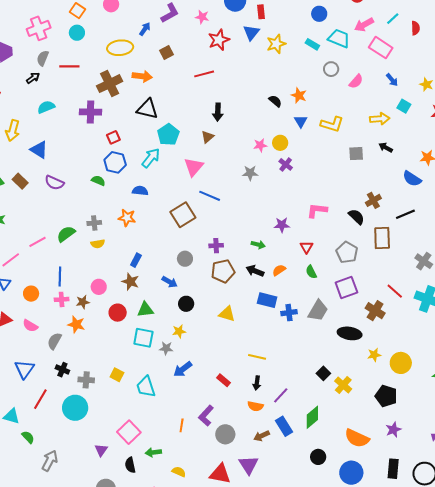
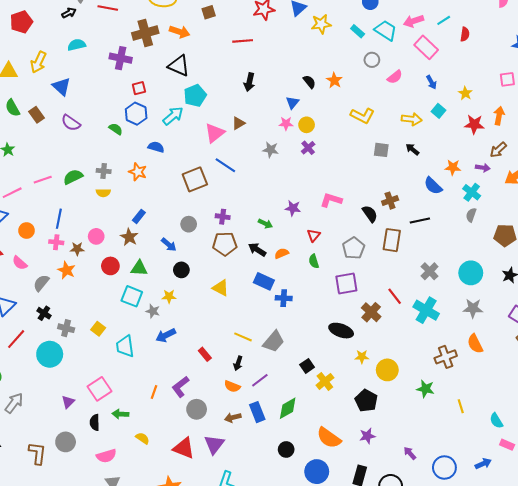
blue triangle: (301, 121) -> (293, 103), moved
brown triangle: (208, 137) -> (238, 123), moved
gray trapezoid: (318, 311) -> (274, 341), moved

